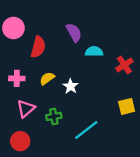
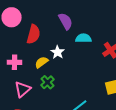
white star: (71, 86) -> (58, 52), moved
green cross: (54, 116) -> (48, 82), moved, turned -32

